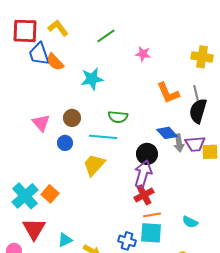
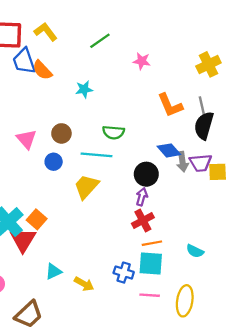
yellow cross: (202, 57) -> (208, 64), turned -35
cyan star: (92, 79) -> (84, 89), size x0.7
purple arrow: (143, 174) -> (142, 197), size x0.6
red triangle: (34, 229) -> (23, 240), moved

